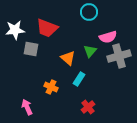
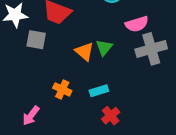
green triangle: (90, 51) -> (104, 48), moved
cyan rectangle: (79, 79) -> (99, 91), moved, turned 40
pink arrow: (27, 107) -> (31, 116), turned -119

